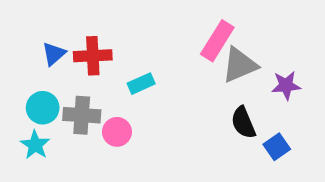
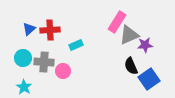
purple star: (286, 85) -> (145, 45), moved
cyan star: (35, 145) -> (24, 87), moved
blue square: (277, 147) -> (149, 79), size x1.5

